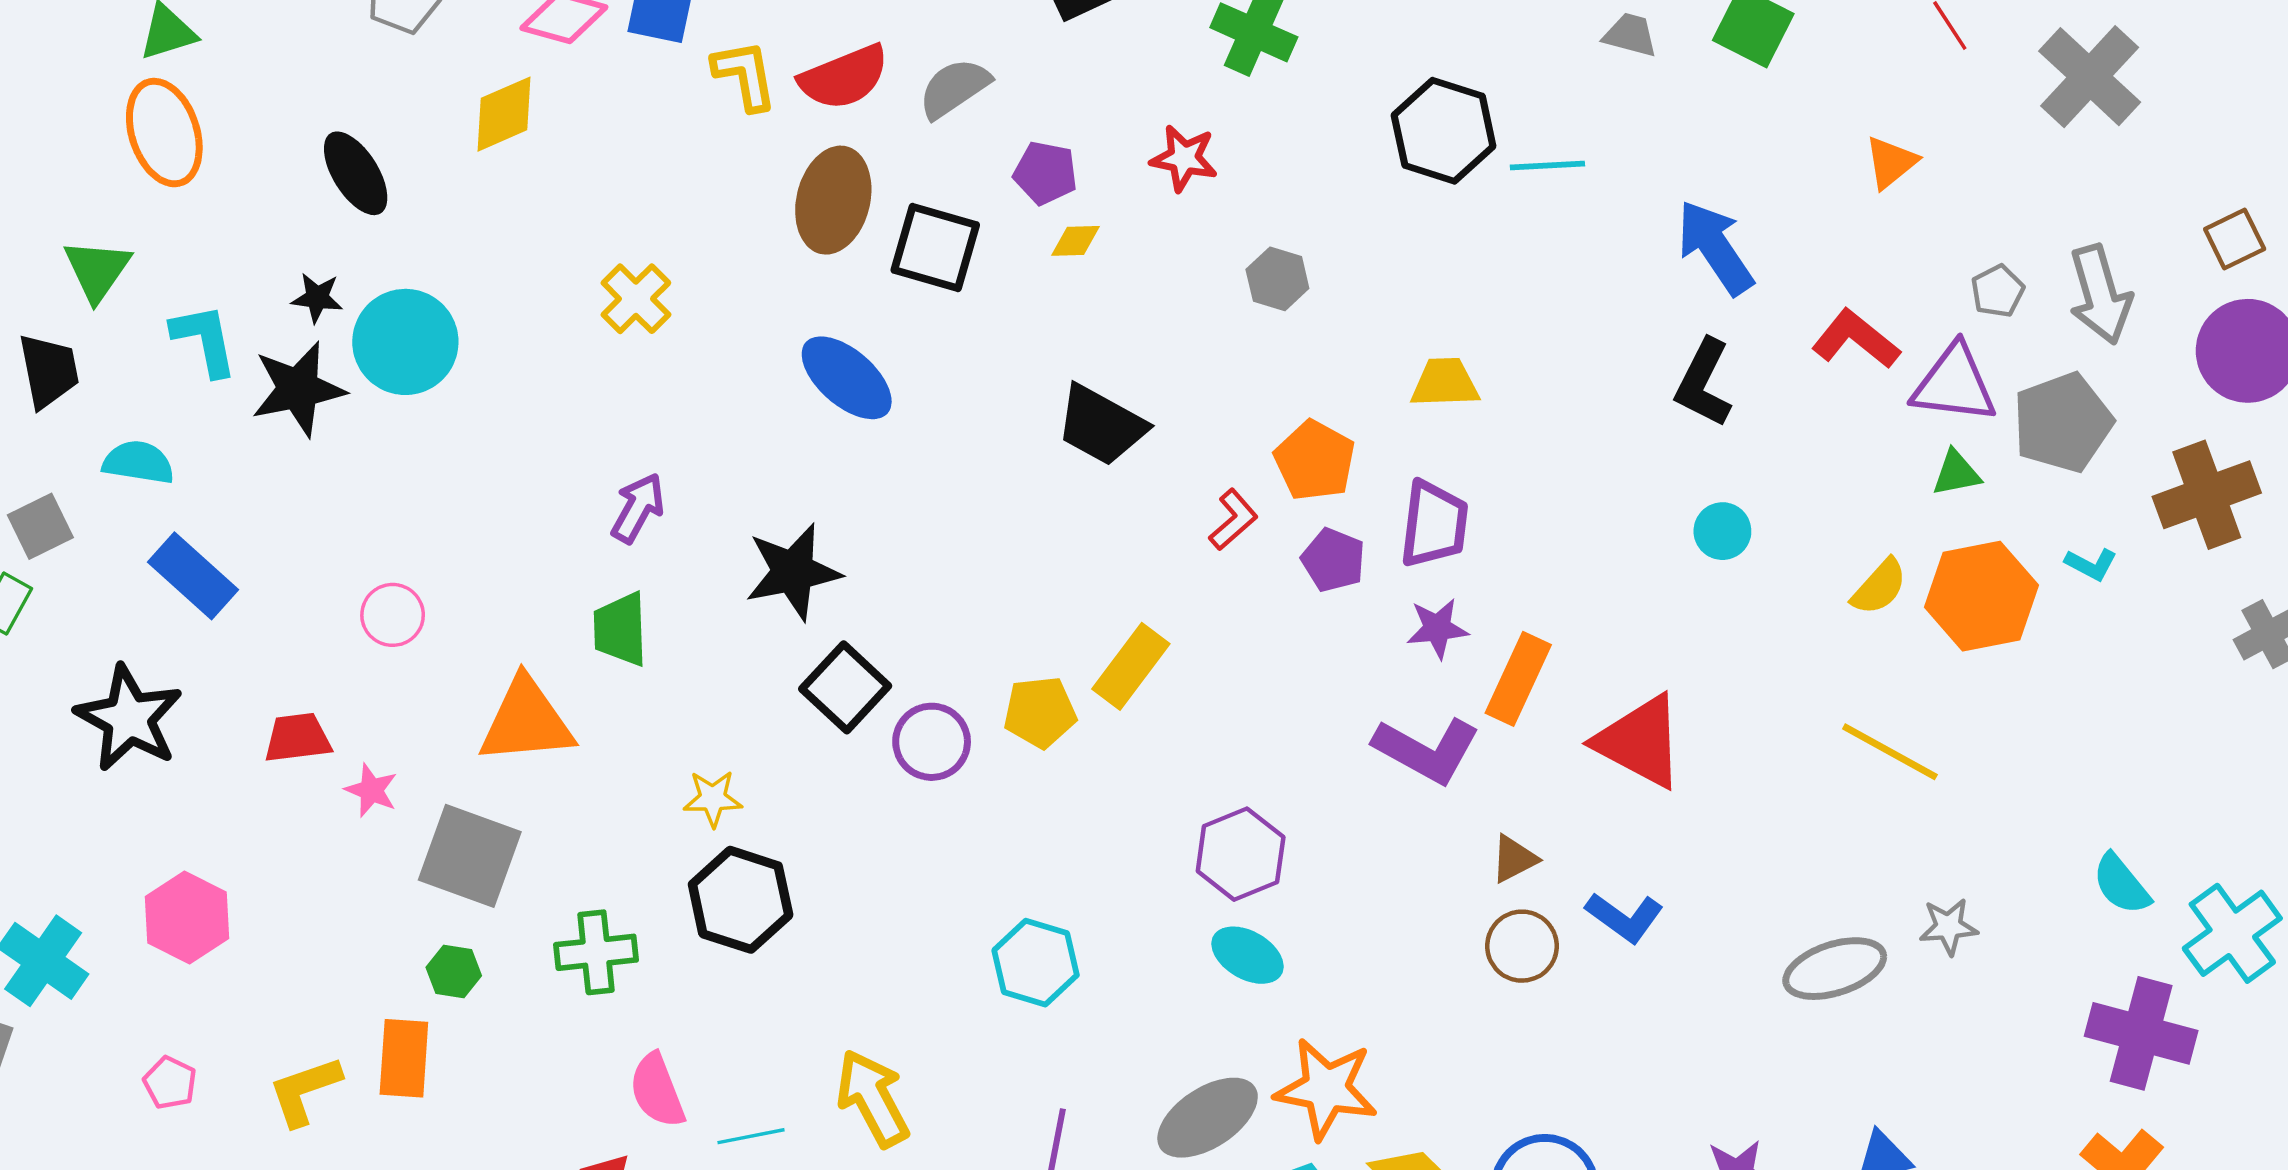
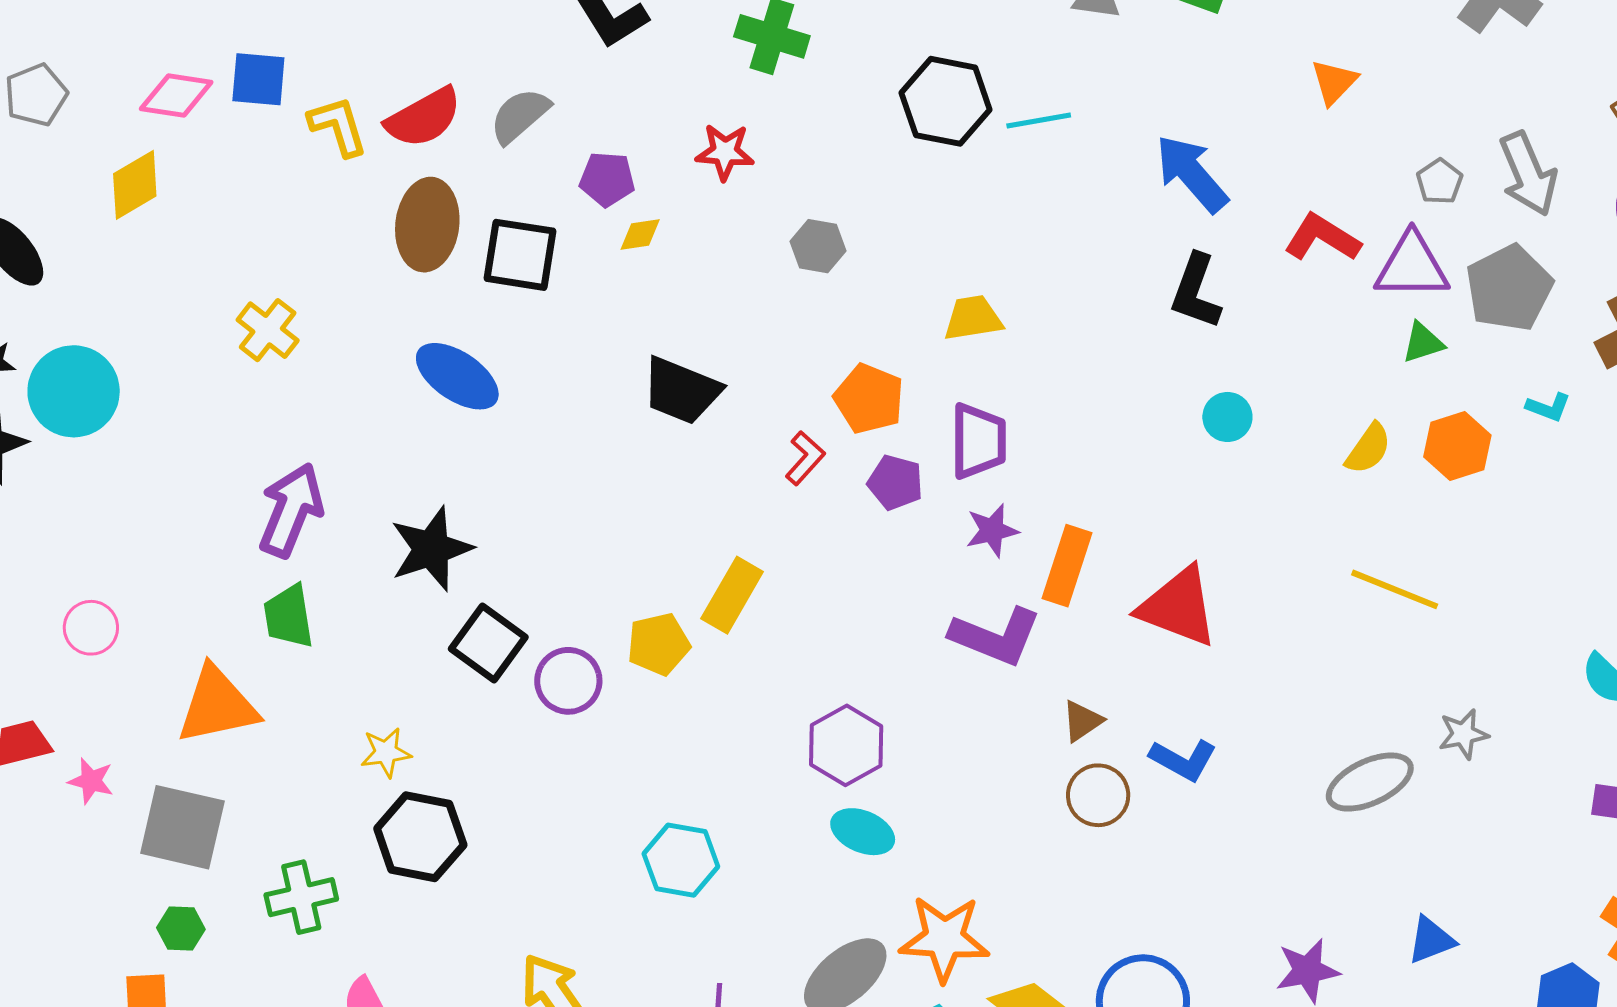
purple arrow: (638, 508) -> (291, 510), size x1.5
orange hexagon: (1981, 596) -> (1457, 446), size x0.7

